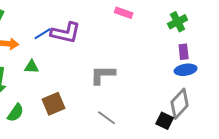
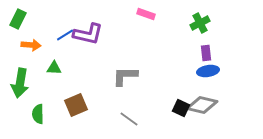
gray diamond: (180, 104) -> (202, 105), turned 60
green semicircle: (16, 113) -> (38, 114), turned 144
black square: (165, 121) -> (181, 108), moved

